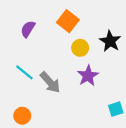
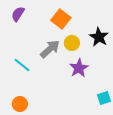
purple semicircle: (28, 29) -> (18, 14), moved
gray arrow: (50, 82) -> (50, 49), moved, turned -90

